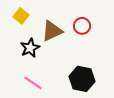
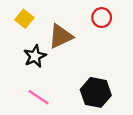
red circle: (82, 26) -> (102, 18), moved

